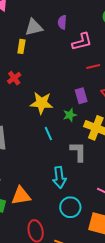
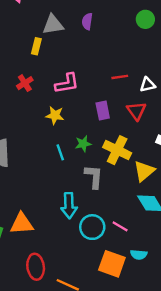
pink L-shape: (82, 42) -> (67, 83), moved
yellow star: (42, 103) -> (55, 115), size x0.7
green star: (70, 115) -> (83, 144), moved
cyan circle: (70, 207) -> (92, 227), moved

